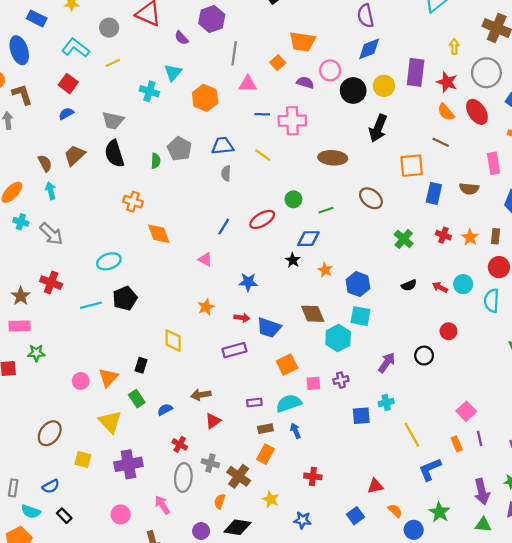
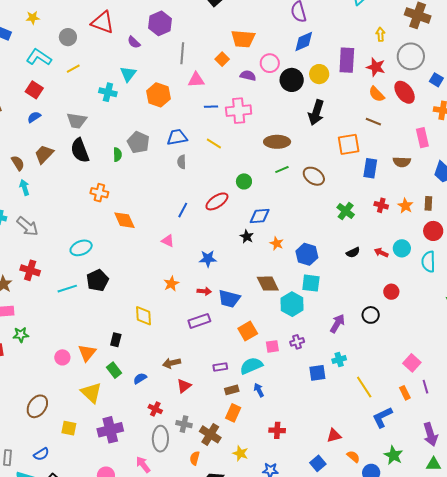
green line: (326, 210) -> (282, 169), moved

